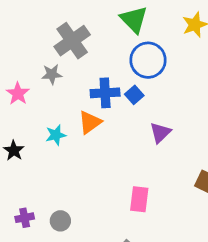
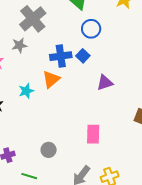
blue circle: (148, 60) -> (91, 29), size x0.7
purple triangle: (160, 133) -> (105, 83), turned 30
gray circle: (60, 221) -> (49, 150), moved

